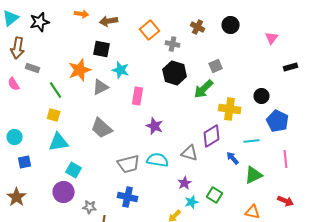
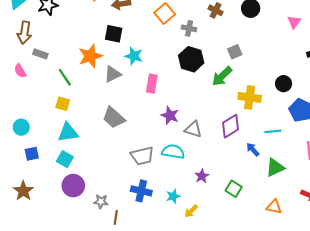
gray triangle: (190, 153) -> (193, 129), moved
cyan square: (74, 170) -> (65, 159), moved
cyan star: (192, 202) -> (173, 196), moved

